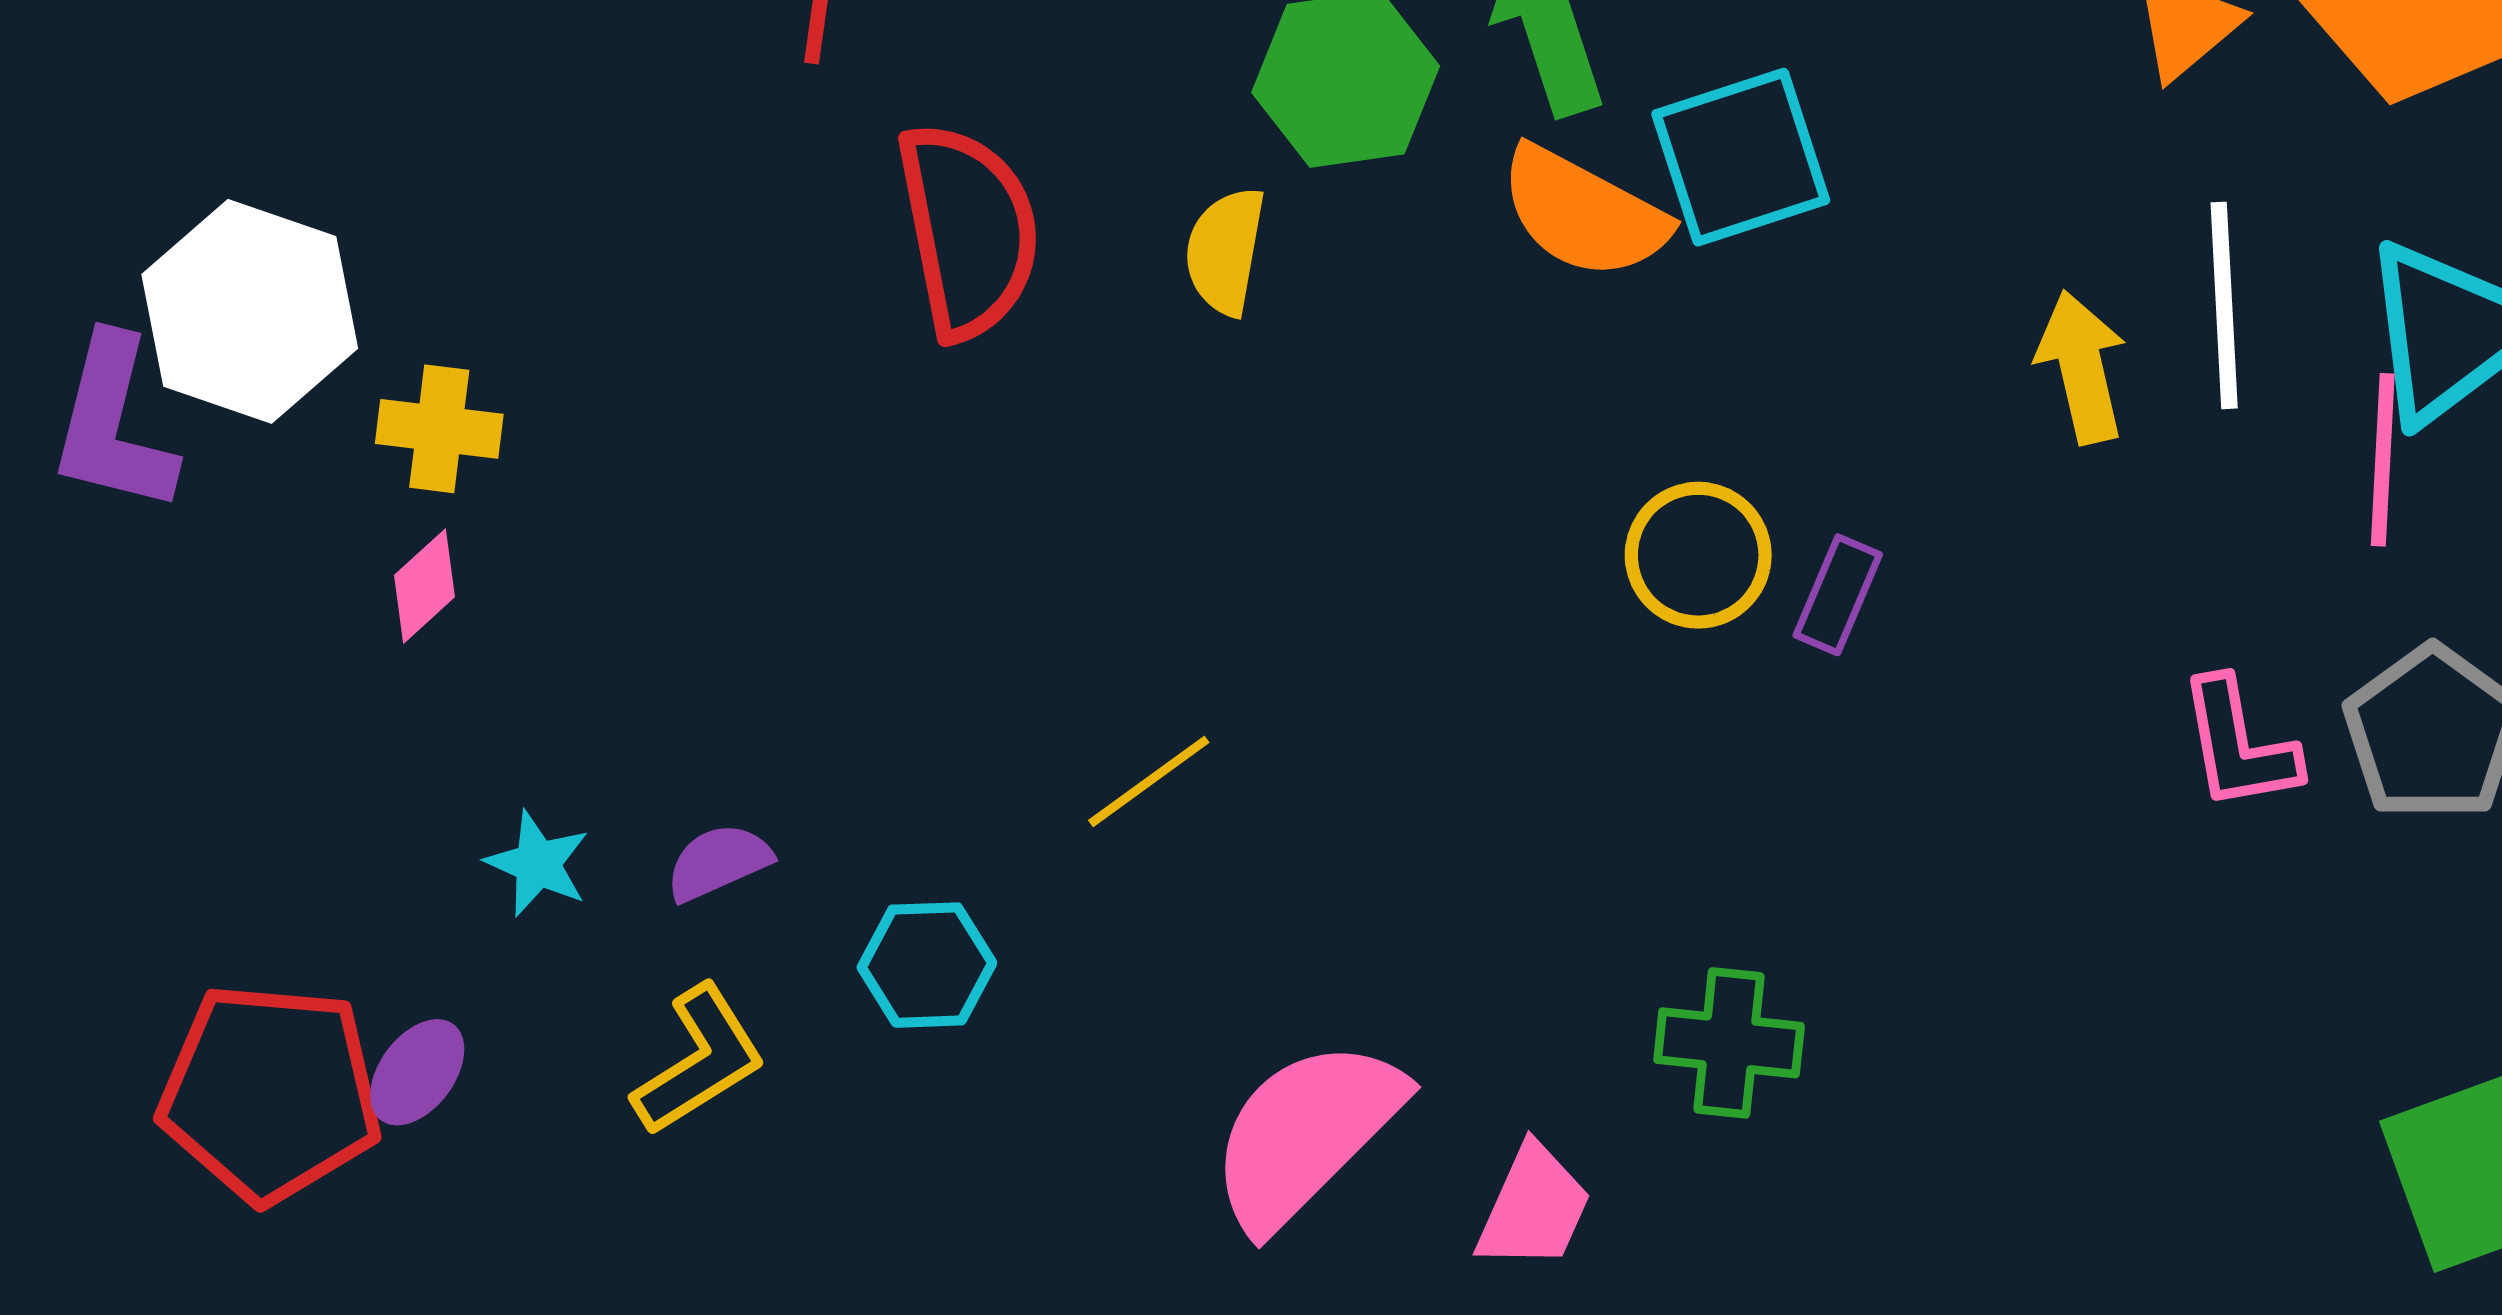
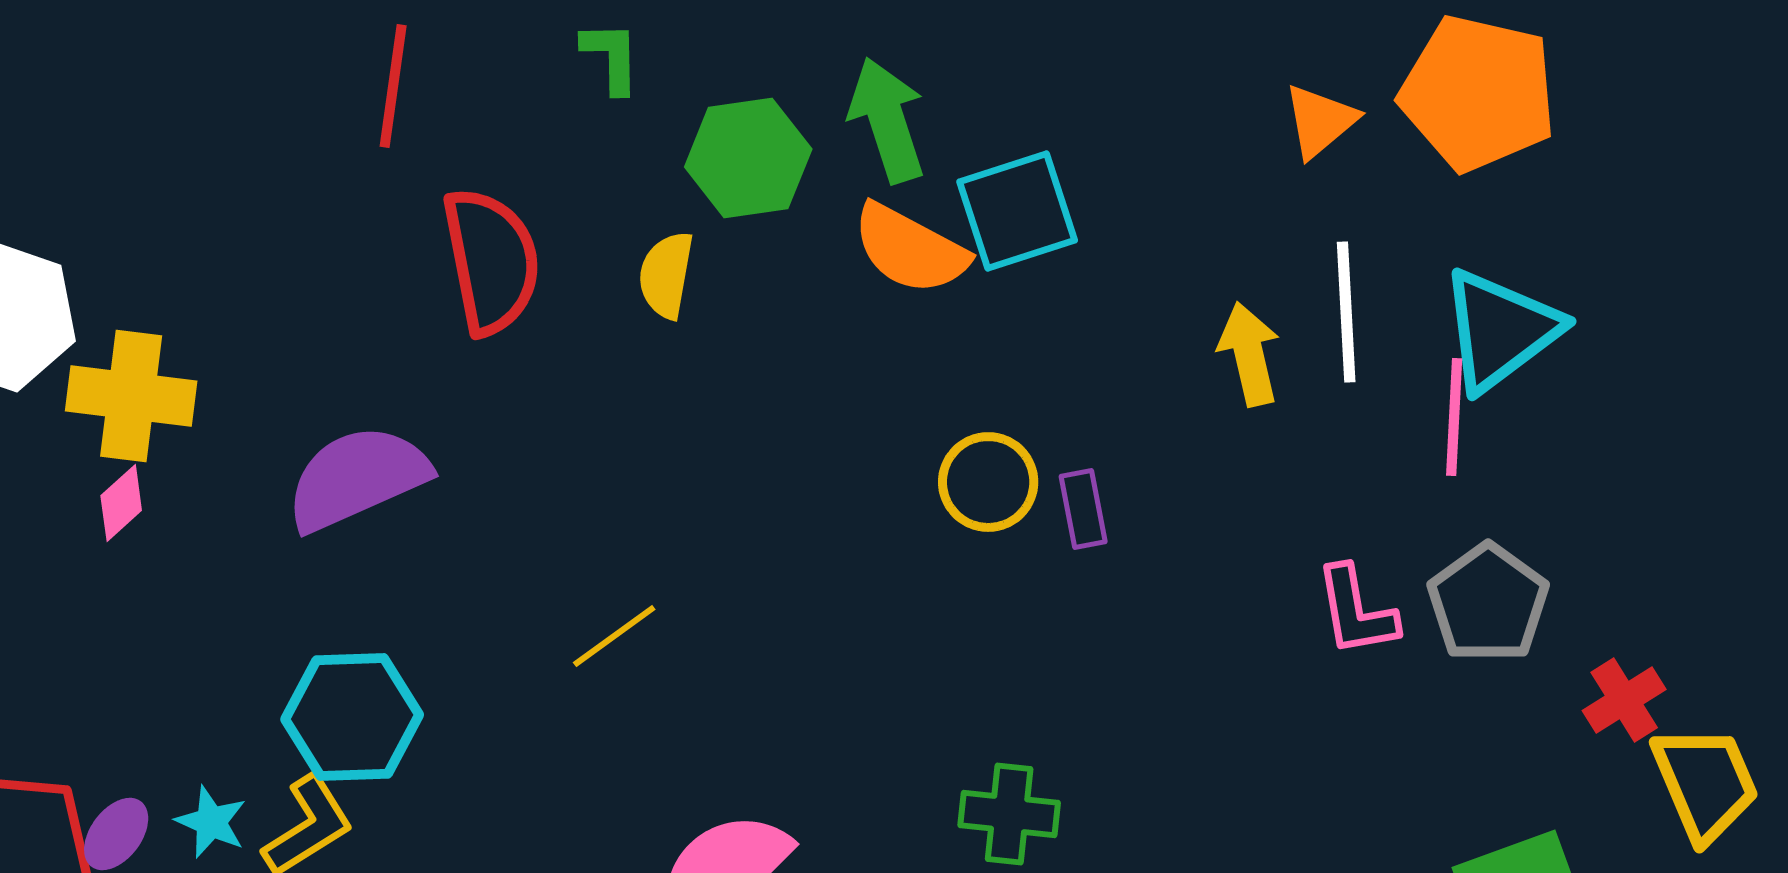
yellow cross: (439, 429) -> (131, 396), size x1.5
purple rectangle: (1838, 595) -> (1083, 509), turned -34
purple semicircle: (718, 862) -> (357, 478), moved, size x2.0
cyan star: (538, 864) -> (211, 822), moved
cyan hexagon: (927, 965) -> (352, 717), moved, size x1.5

